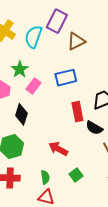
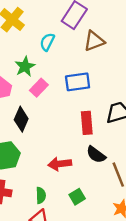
cyan semicircle: (33, 37) -> (47, 42), moved, size x0.7
black semicircle: (94, 128) -> (96, 155), moved
red arrow: (58, 149) -> (60, 164), turned -42

